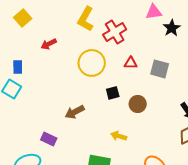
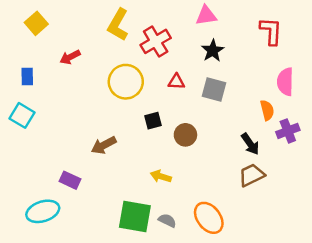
black star: (172, 28) -> (213, 51), moved
blue rectangle: (18, 67) -> (27, 77), moved

